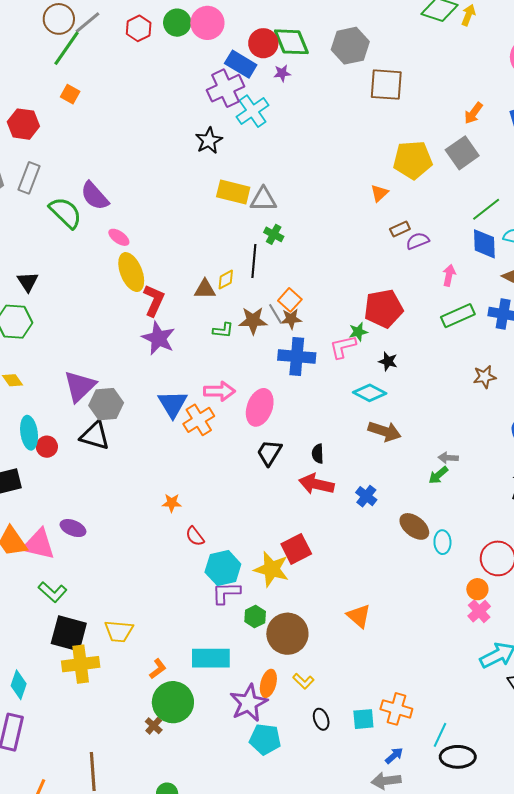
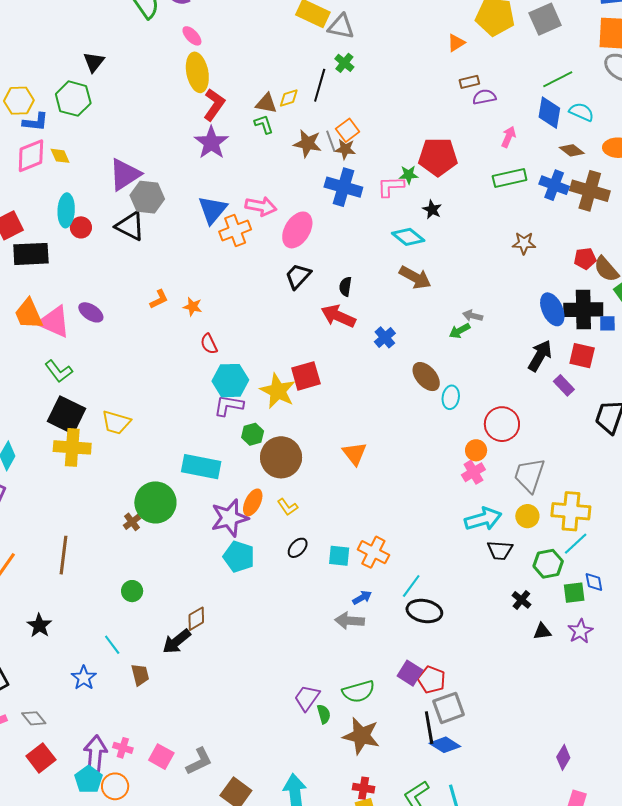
green L-shape: (223, 330) -> (264, 124), moved, turned -125
orange L-shape: (158, 669) -> (159, 299), moved
black ellipse: (321, 719) -> (298, 548), turned 50

